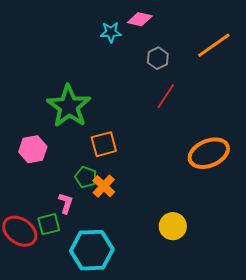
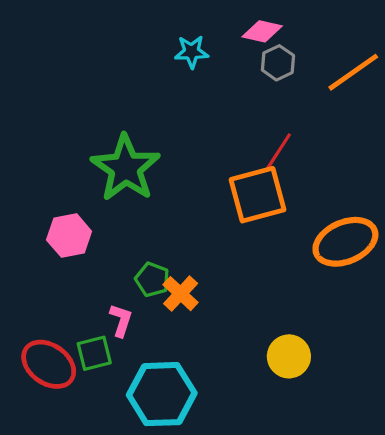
pink diamond: (140, 19) -> (262, 31), moved
gray hexagon: (158, 58) -> (278, 63), moved
orange square: (104, 144) -> (258, 195), moved, size x1.4

